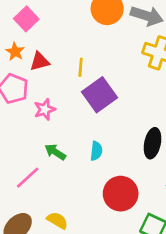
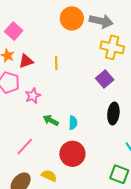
purple square: (100, 95) -> (105, 79), moved, size x0.7
green arrow: (55, 152) -> (51, 120), moved
red circle: (121, 194) -> (72, 154), moved

